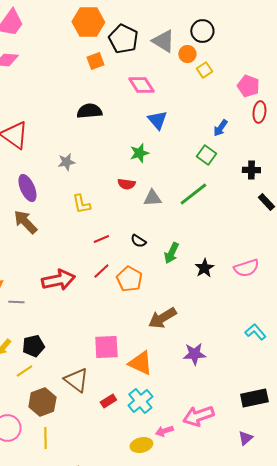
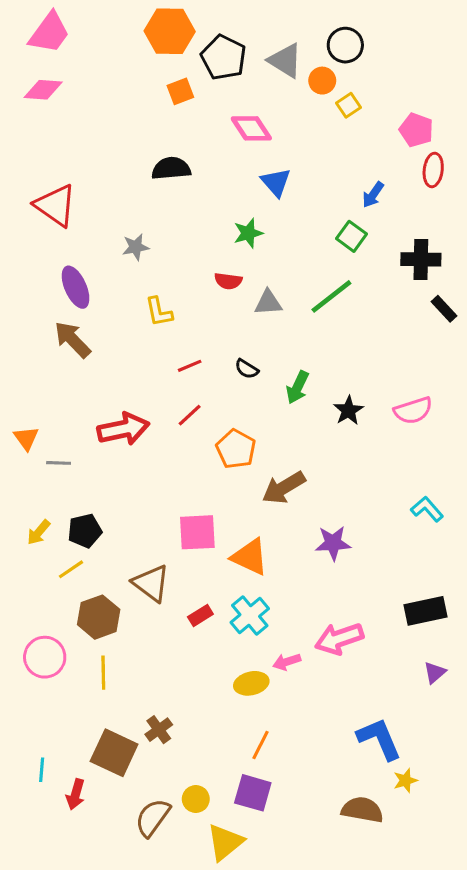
black cross: (251, 170) -> (421, 259), size x1.4
orange pentagon: (129, 279) -> (236, 449), moved
purple triangle: (245, 438) -> (435, 673), moved

